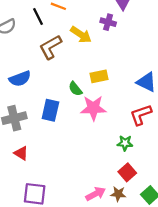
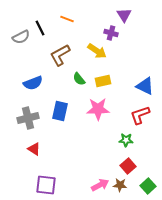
black line: (38, 17) -> (40, 28), moved
yellow arrow: (81, 35) -> (97, 51), moved
green semicircle: (75, 89) -> (79, 79), moved

